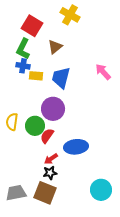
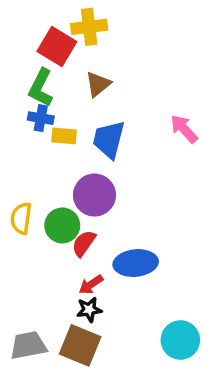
yellow cross: (70, 15) -> (89, 27), moved, turned -36

